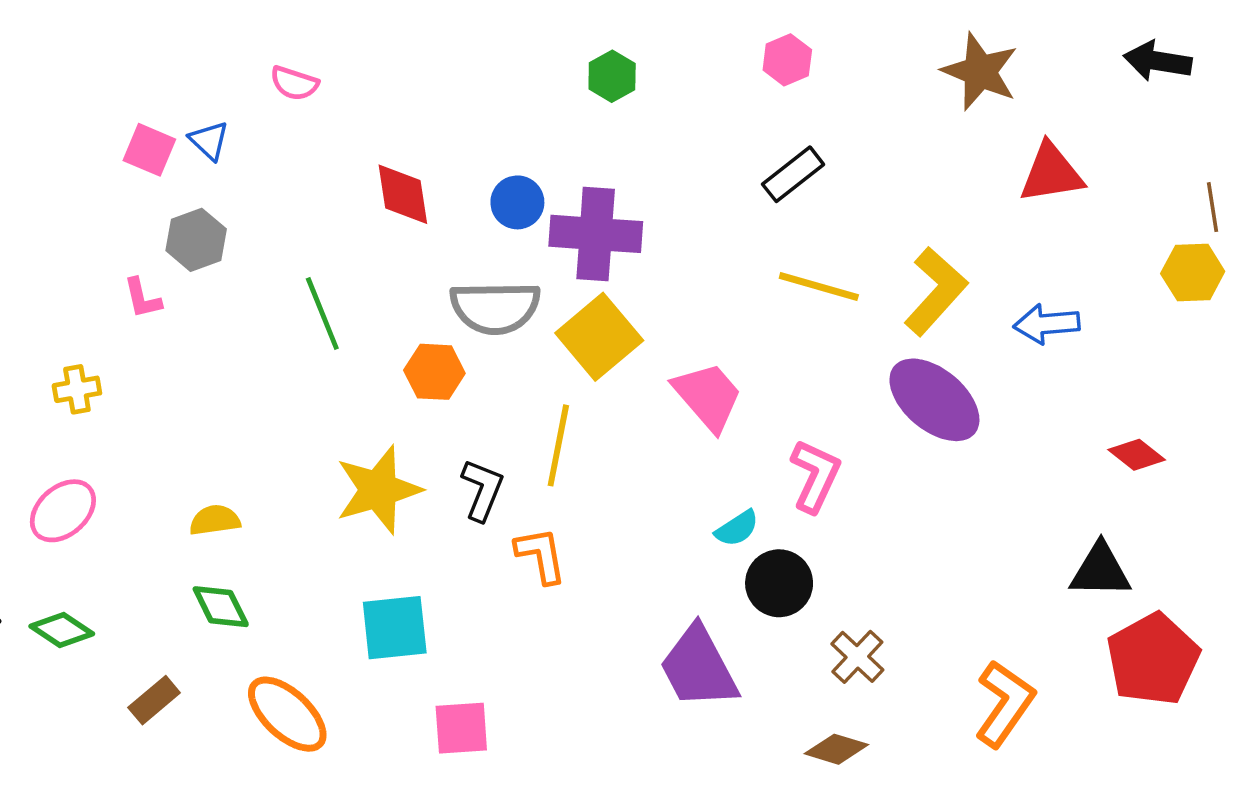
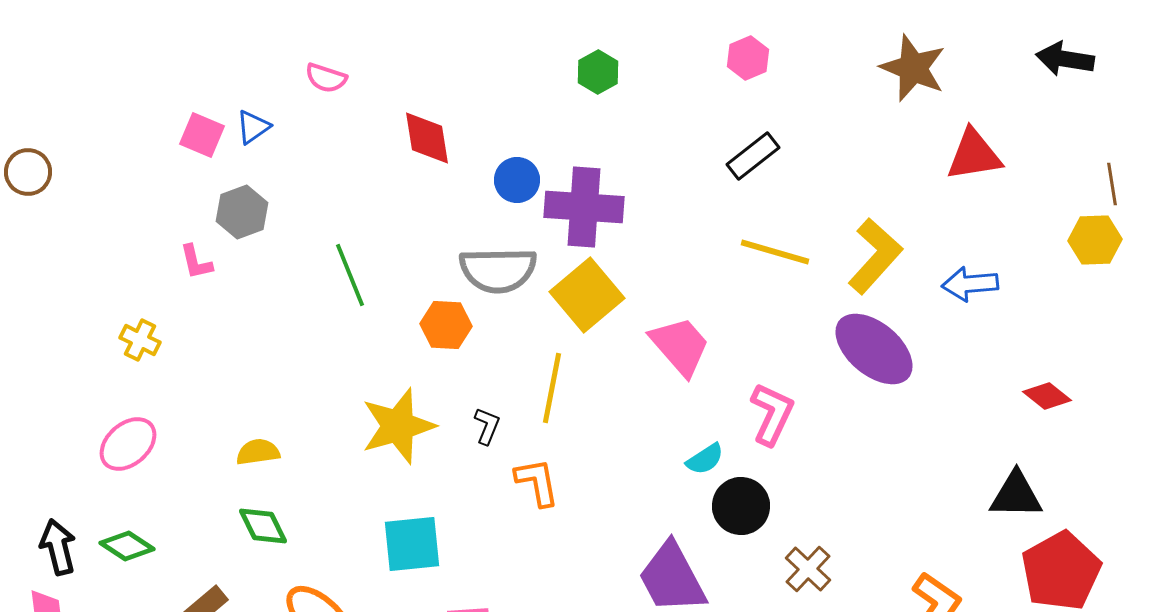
blue triangle: (209, 140) -> (253, 127), turned 42
red diamond: (403, 194) -> (427, 138), moved
yellow cross: (77, 389) -> (140, 340), turned 36
black L-shape: (482, 490) -> (487, 426), size x0.7

